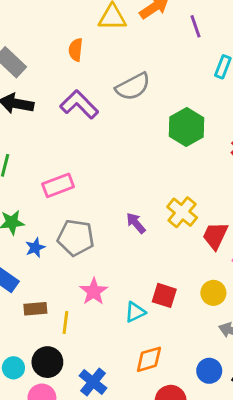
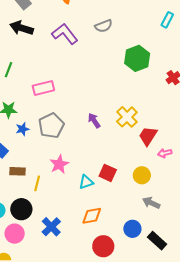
gray semicircle: (133, 87) -> (104, 26), size x0.7
gray pentagon: (76, 238) -> (51, 126), turned 30

